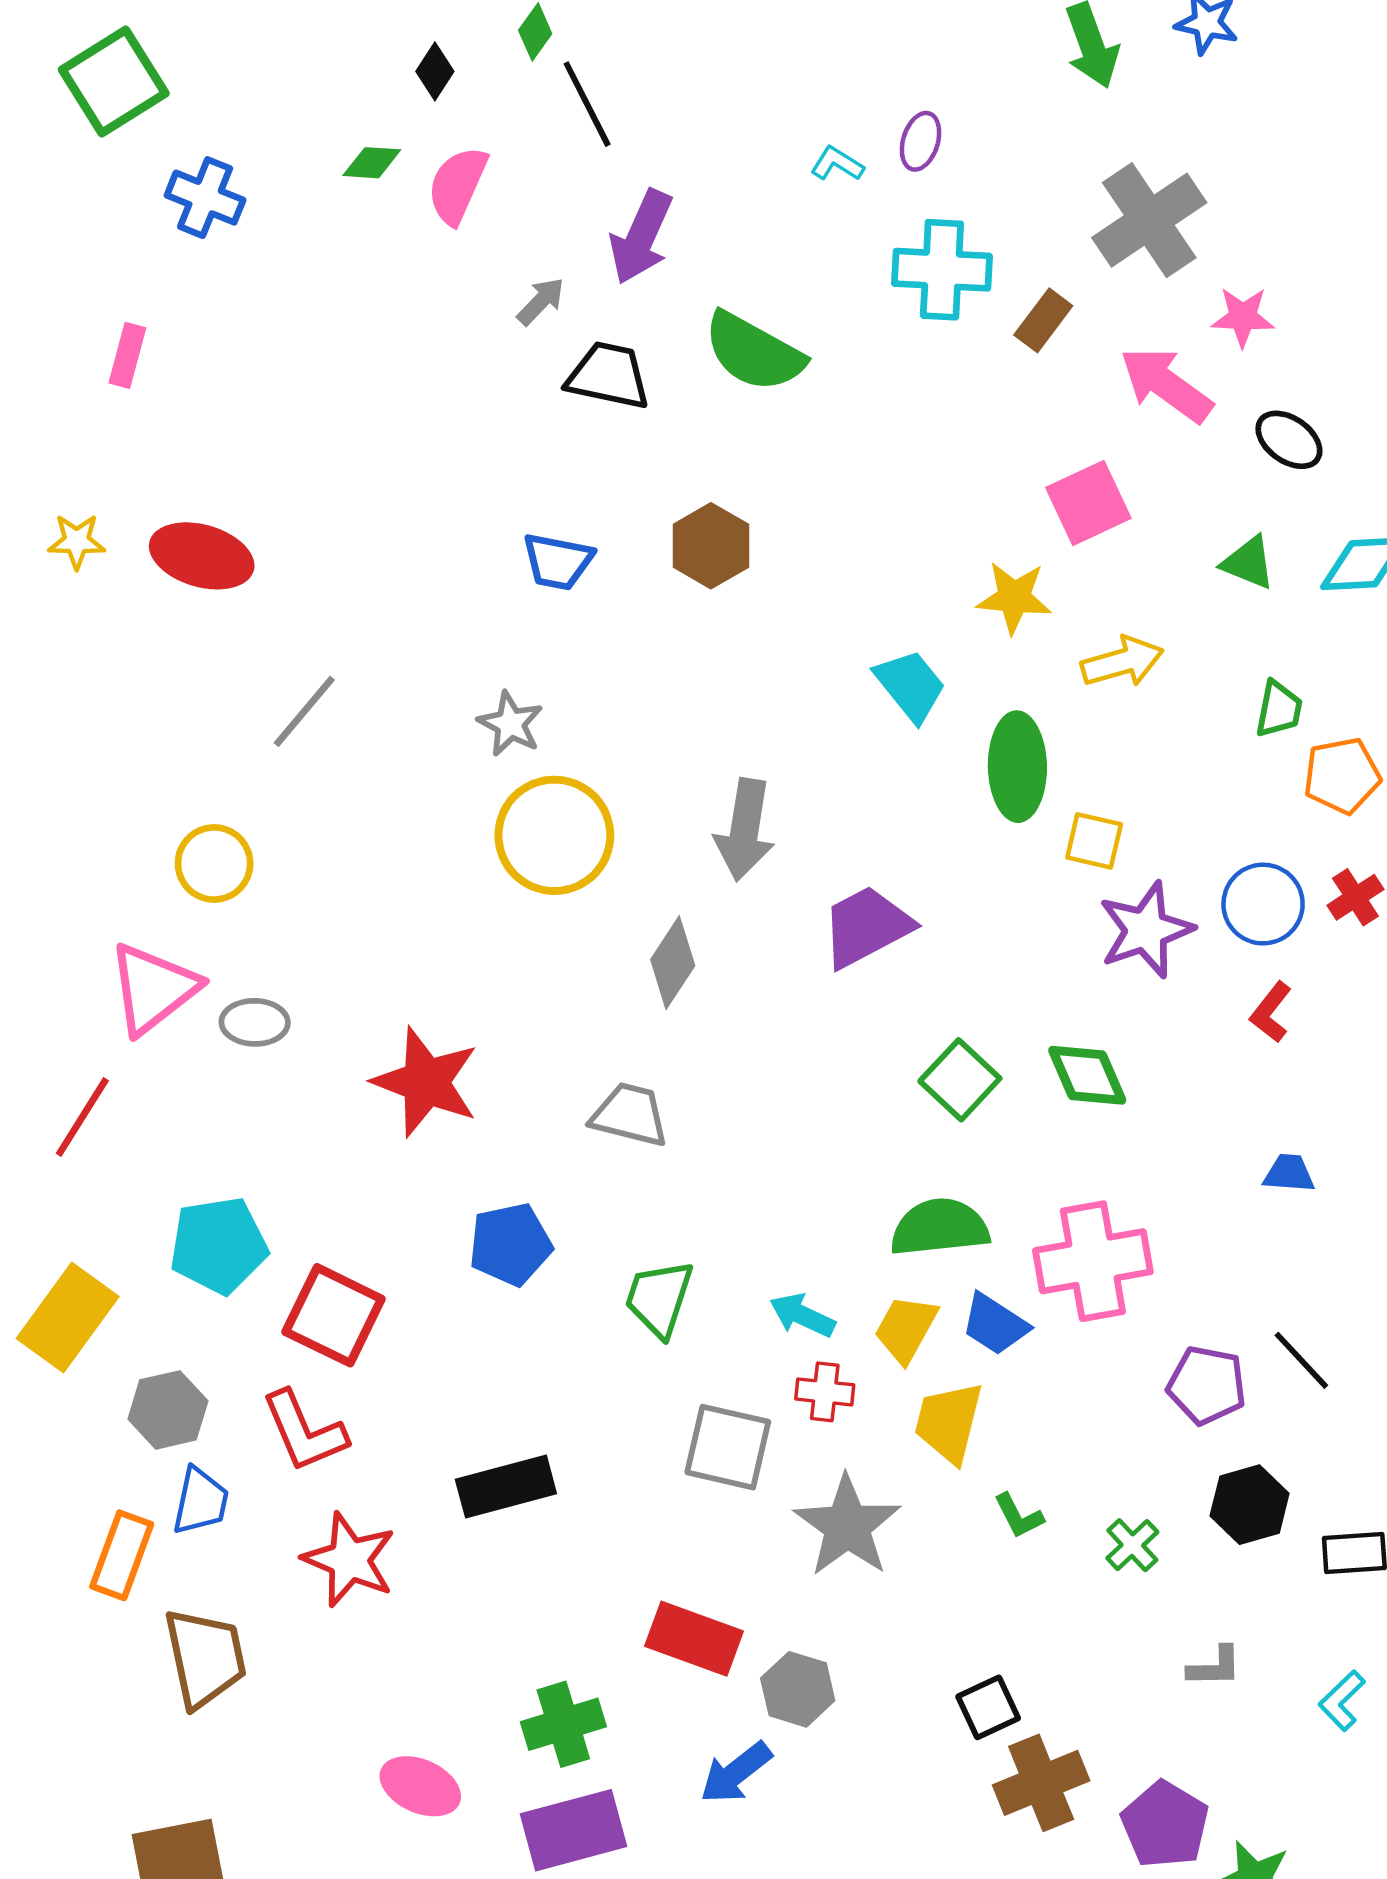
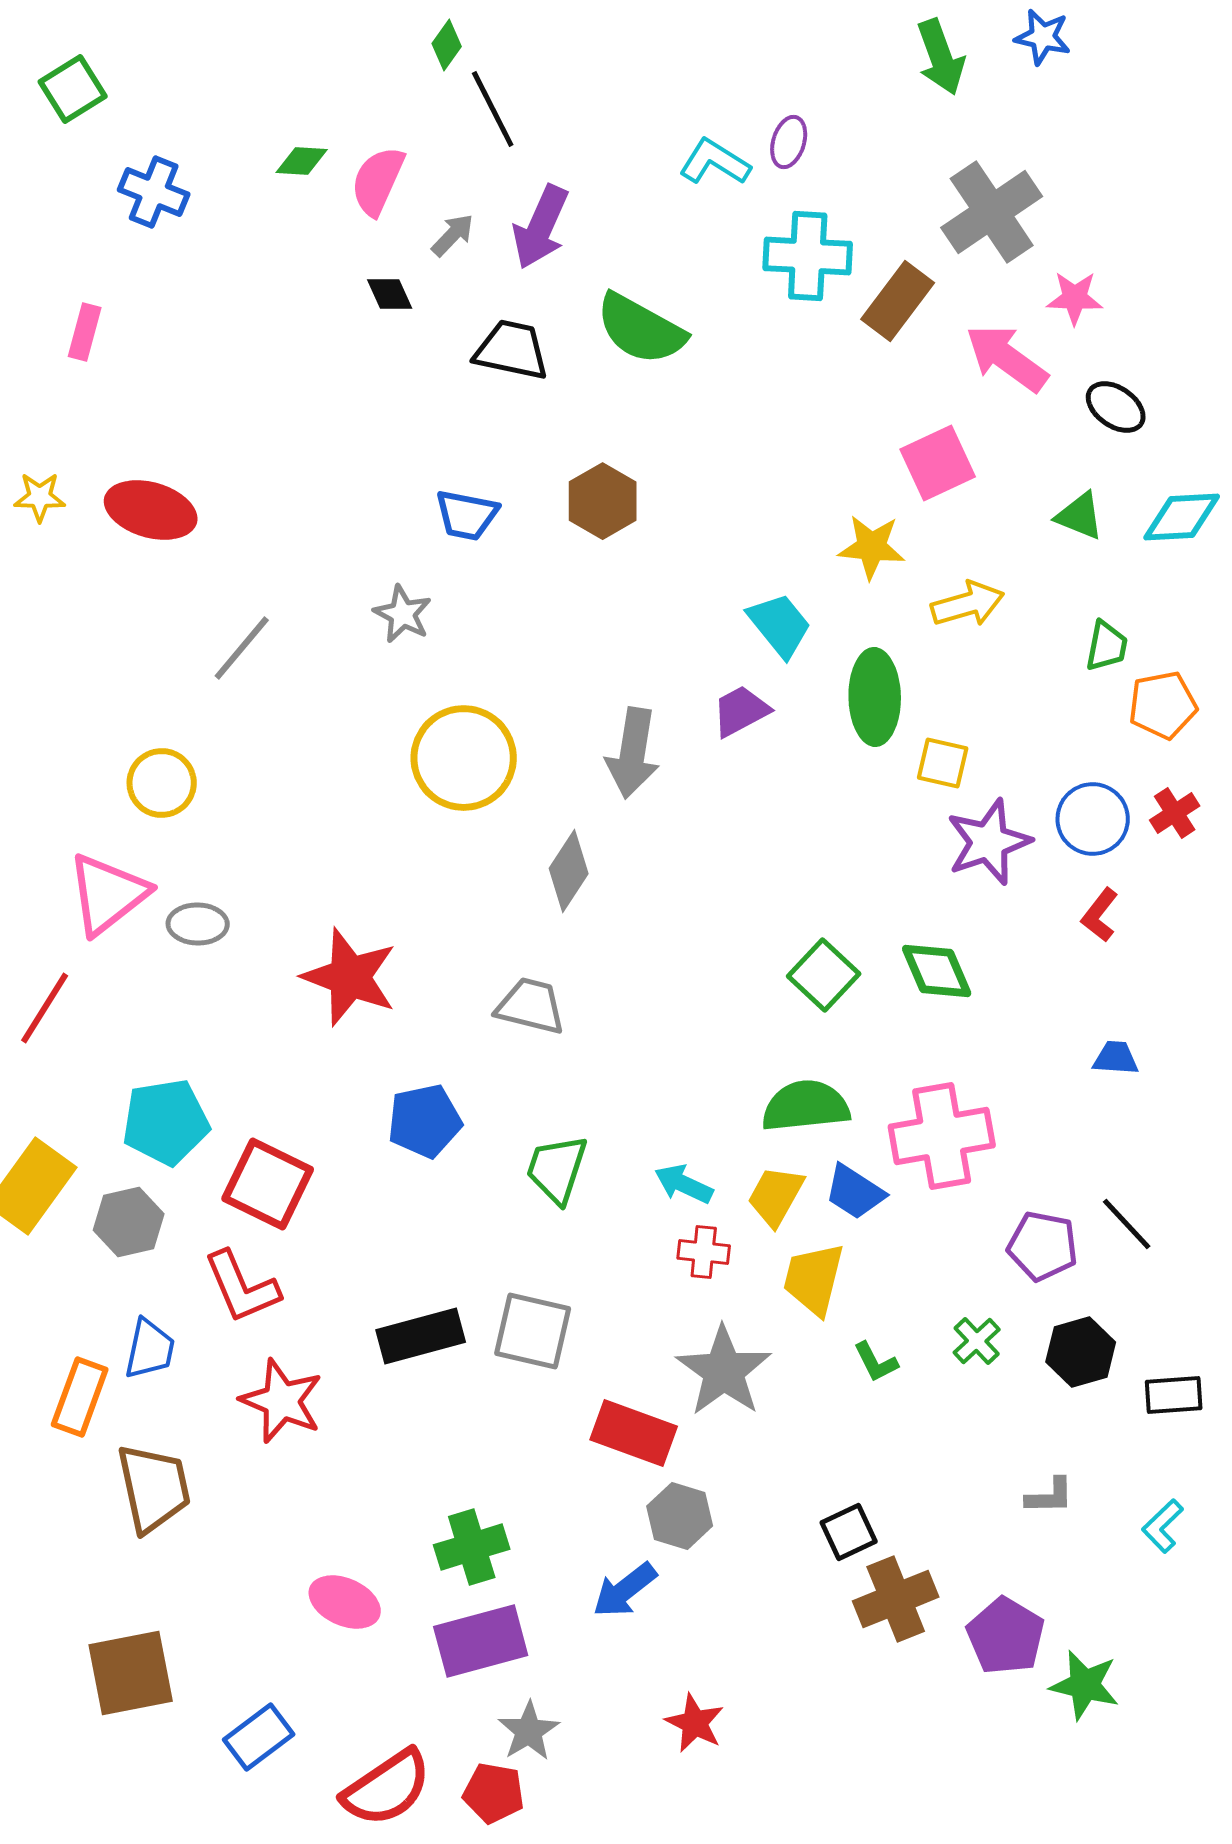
black diamond: (435, 71) -> (390, 294), moved, turned -57
green square: (114, 82) -> (73, 89), size x0.7
cyan L-shape: (837, 164) -> (715, 162), size x1.5
gray arrow: (541, 301) -> (453, 235), moved
brown rectangle: (1043, 320) -> (898, 301), size x1.4
gray star: (510, 724) -> (403, 614), moved
purple trapezoid: (866, 927) -> (741, 711), moved, size x0.7
gray hexagon: (168, 1410) -> (129, 1222), moved
gray square: (728, 1447) -> (533, 1331), moved
green cross: (1132, 1545) -> (977, 1341), moved
red rectangle: (694, 1639) -> (634, 1433), moved

